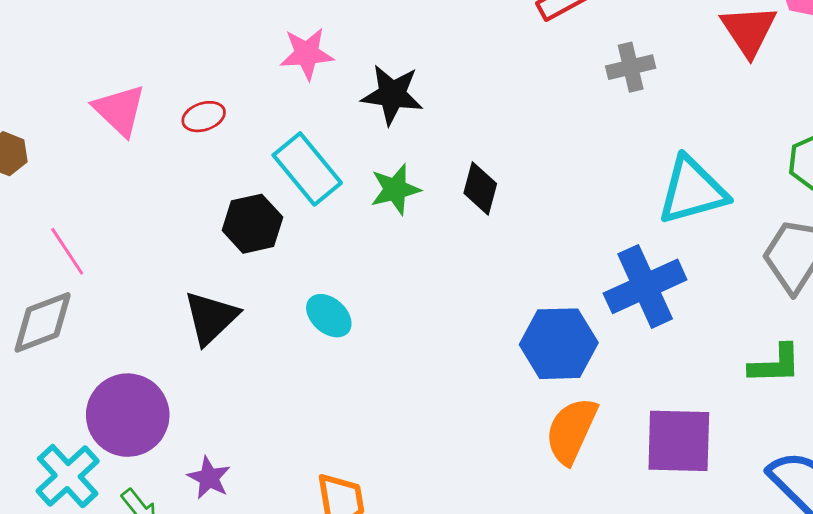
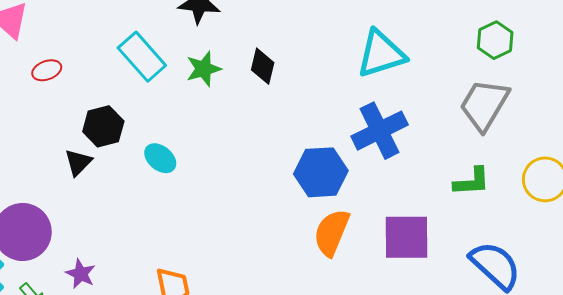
red ellipse: (204, 117) -> (47, 70), moved
cyan triangle: (692, 191) -> (381, 54), moved
black hexagon: (252, 224) -> (103, 126), moved
black triangle: (211, 318) -> (78, 162), size x0.7

